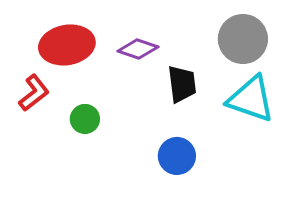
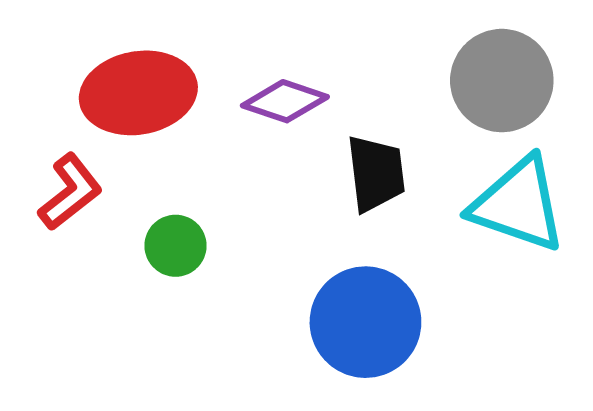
blue circle: (177, 156) -> (365, 322), size x1.4

